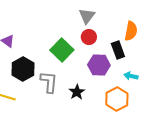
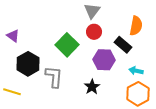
black rectangle: (118, 50) -> (123, 45), turned -30
black star: (77, 92) -> (92, 87), moved
orange hexagon: (117, 99) -> (138, 94), moved

